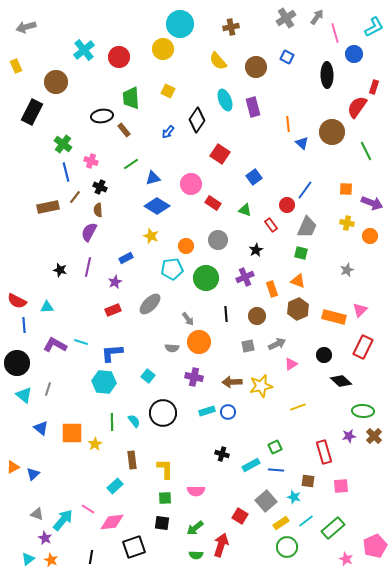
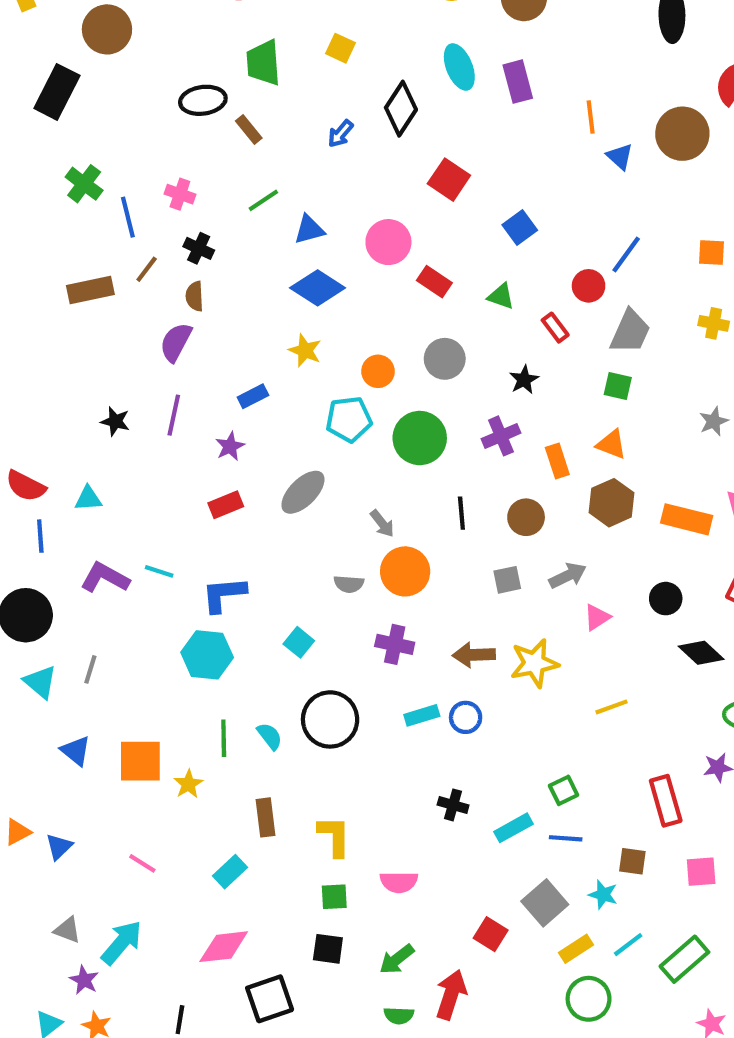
green cross: (63, 144) -> (84, 184), moved
pink line: (88, 509) -> (142, 863), moved

